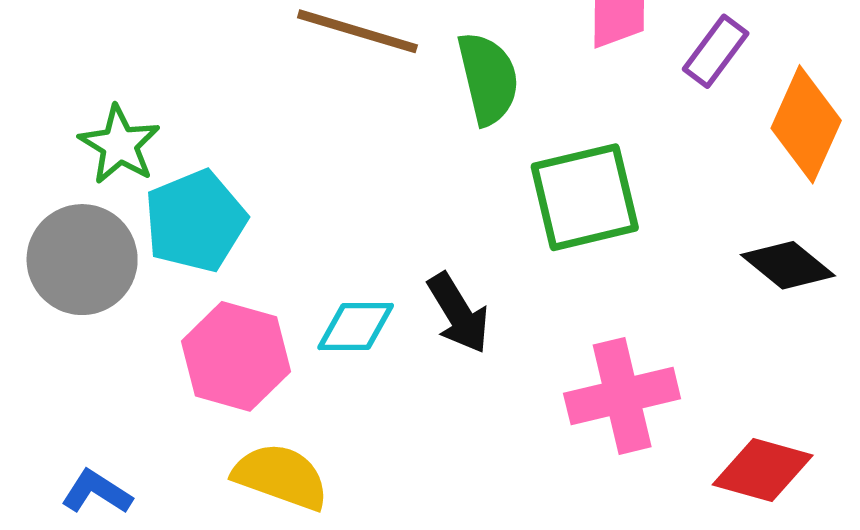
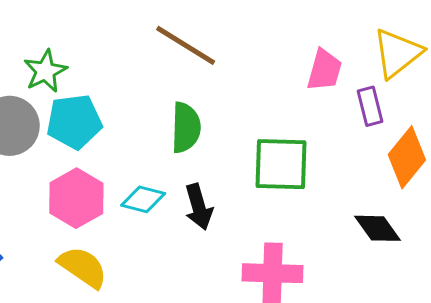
purple rectangle: (716, 51) -> (370, 106), turned -66
green semicircle: (488, 78) -> (186, 128), moved

